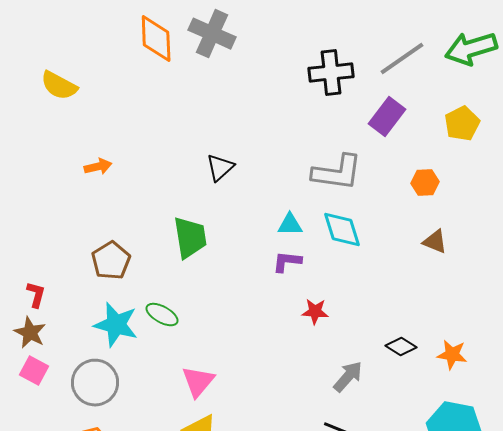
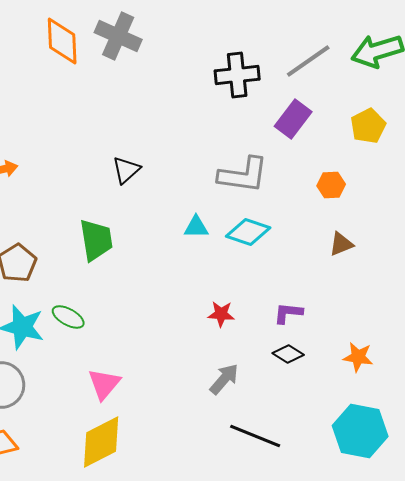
cyan diamond: (342, 230) -> (248, 232), turned -54
brown triangle: (435, 242) -> (341, 244), turned -44
purple L-shape: (287, 262) -> (288, 313), moved
black diamond: (401, 347) -> (288, 354), moved
gray arrow: (348, 377) -> (224, 379), moved

